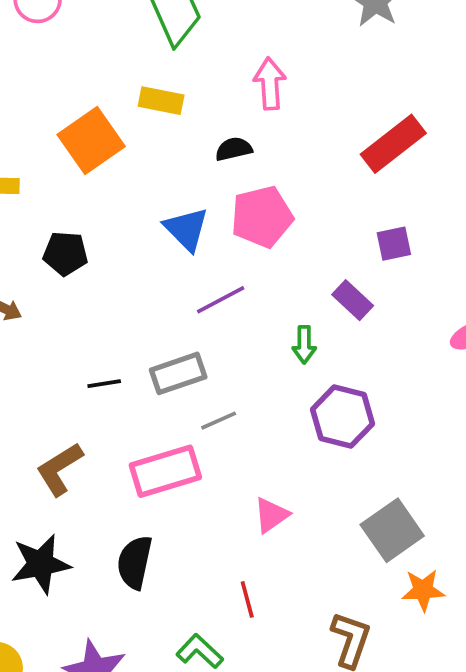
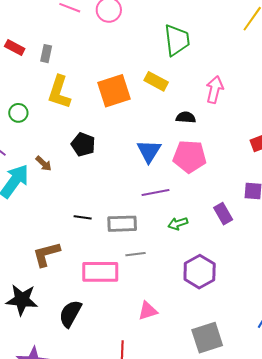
green arrow: (304, 345) -> (178, 224), moved, turned 54

